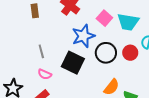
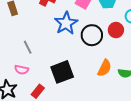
black square: (73, 63) -> (62, 72), moved, turned -35
pink semicircle: (45, 74) -> (22, 70), moved

